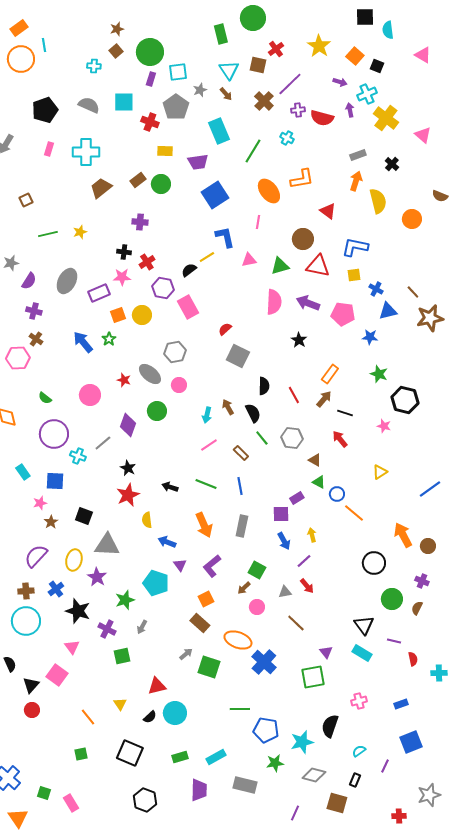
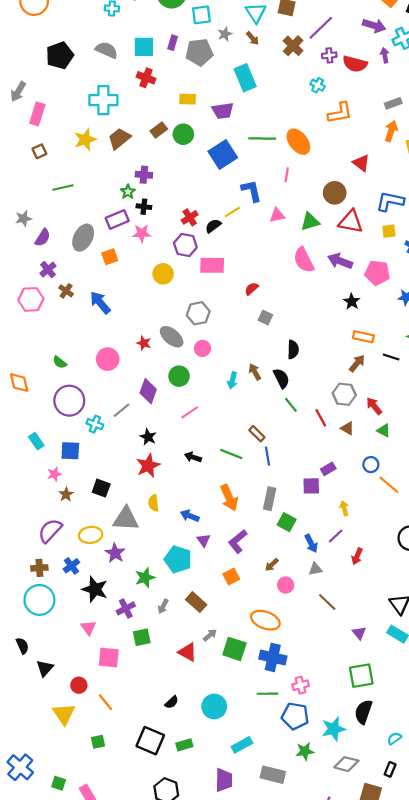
purple rectangle: (151, 79) -> (173, 43), moved
purple arrow: (340, 82) -> (374, 26), size x1.5
gray pentagon: (176, 107) -> (199, 52), turned 30
red cross: (150, 122) -> (146, 78), moved
pink rectangle: (49, 149) -> (37, 114), moved, size x1.5
green line: (253, 151) -> (262, 138), moved, turned 60
orange L-shape: (302, 179) -> (340, 113), moved
blue square: (215, 195) -> (223, 154), moved
purple cross: (140, 222) -> (144, 175), moved
yellow star: (80, 232) -> (85, 140), moved, size x1.5
red cross: (147, 262) -> (190, 217), moved
purple rectangle: (99, 293) -> (117, 219), moved
pink semicircle: (274, 302) -> (304, 260), turned 150
pink rectangle: (188, 307) -> (212, 265), turned -60
purple cross: (34, 311) -> (48, 270), turned 35
orange square: (118, 315) -> (110, 257), moved
brown cross: (36, 339) -> (66, 291), moved
green star: (109, 339) -> (128, 192), moved
black star: (299, 340) -> (352, 302), moved
gray square: (238, 356) -> (265, 318), size x0.6
pink hexagon: (18, 358) -> (31, 299), moved
orange rectangle: (330, 374) -> (363, 337), turned 66
red line: (294, 395) -> (321, 418), moved
black line: (345, 413) -> (391, 357), moved
gray hexagon: (292, 438) -> (344, 394), moved
pink line: (209, 445) -> (190, 412), moved
brown rectangle: (241, 453) -> (257, 434), moved
green triangle: (319, 482) -> (384, 430), moved
yellow semicircle: (147, 520) -> (153, 503), moved
blue arrow: (284, 541) -> (311, 543), moved
yellow ellipse: (74, 560) -> (91, 535), turned 70
green square: (257, 570) -> (287, 522), moved
red arrow: (307, 586) -> (357, 556), moved, turned 63
brown rectangle: (200, 623) -> (196, 602), moved
purple cross: (107, 629) -> (126, 608), turned 36
blue cross: (264, 662) -> (273, 657), moved, turned -30
pink square: (57, 675) -> (109, 657), moved, turned -30
green square: (313, 677) -> (361, 676), moved
red triangle: (157, 686) -> (188, 652), moved, turned 42
pink cross: (359, 701) -> (301, 685), moved
yellow triangle: (120, 704) -> (64, 714), moved, size x1.6
red circle: (32, 710) -> (79, 685), moved
cyan circle: (175, 713) -> (214, 707), moved
green rectangle: (180, 757) -> (184, 745), moved

